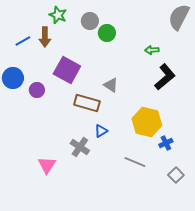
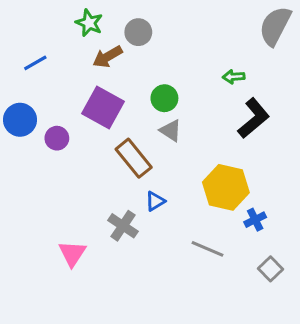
green circle: (107, 33) -> (164, 98), moved
brown arrow: (45, 37) -> (108, 57), moved, turned 60
brown rectangle: (87, 103) -> (134, 158), turned 35

